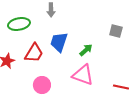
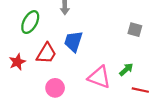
green ellipse: (19, 24) -> (30, 22), turned -50
green arrow: (86, 50) -> (126, 70), moved

